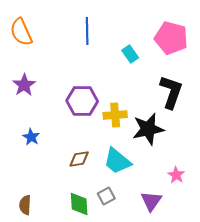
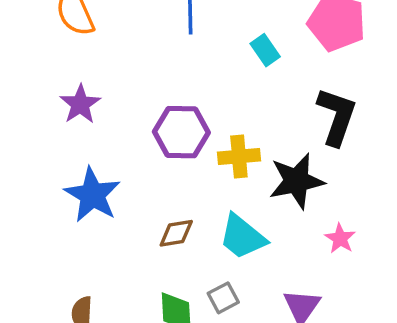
blue star: (31, 137) -> (92, 195), size x1.8
pink star: (176, 175) -> (340, 239), moved

